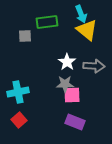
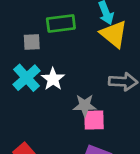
white star: (67, 62) -> (53, 79), moved
cyan cross: (18, 92) -> (27, 78), moved, turned -30

